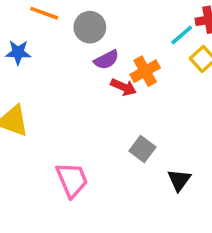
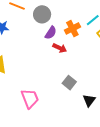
purple semicircle: (106, 60) -> (51, 33), turned -32
orange cross: (145, 71) -> (72, 29), moved

